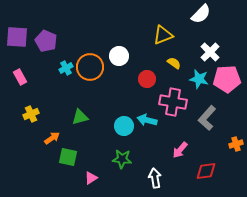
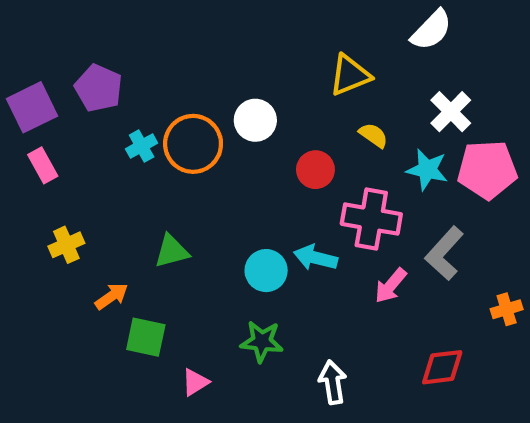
purple square: (17, 37) -> (32, 107), moved, turned -30
pink arrow: (180, 150) -> (391, 286), moved

